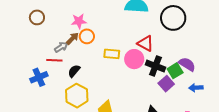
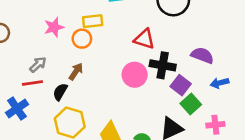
orange circle: (87, 36) -> (82, 39), moved
brown arrow: (72, 38) -> (76, 71), moved
yellow rectangle: (112, 54) -> (93, 21), moved
pink circle: (134, 59) -> (135, 75), moved
green square: (175, 71) -> (191, 104), moved

